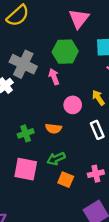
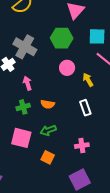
pink arrow: (54, 77) -> (27, 83), moved
pink circle: (73, 105) -> (67, 68), moved
orange square: (66, 180) -> (48, 157), moved

